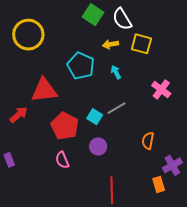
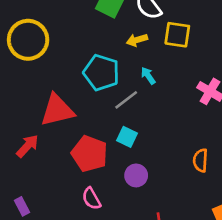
gray line: (116, 108) -> (126, 100), moved

